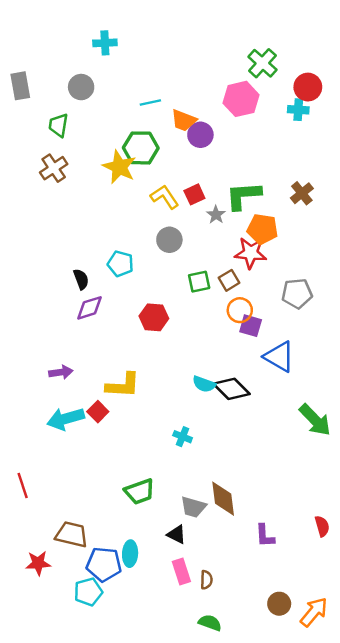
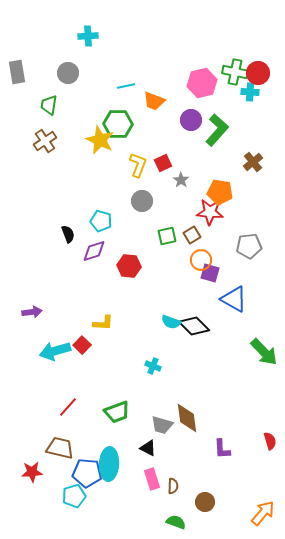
green cross: (262, 63) -> (235, 72), moved, turned -30
purple circle: (200, 135) -> (191, 120), moved
green L-shape: (243, 196) -> (217, 130), moved, turned 136
yellow L-shape: (165, 197) -> (138, 165), turned 55
purple diamond: (89, 308) -> (94, 251), moved
purple arrow: (61, 372) -> (32, 312), moved
yellow L-shape: (123, 385) -> (103, 323), size x0.7
red line: (23, 486) -> (68, 407), moved, turned 60
cyan ellipse: (130, 554) -> (109, 464), size x1.5
brown circle: (279, 604) -> (205, 502), moved

